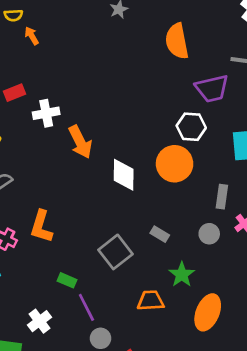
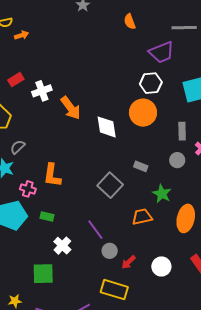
orange arrow: (32, 36) -> (22, 35), turned 112
orange semicircle: (177, 41) -> (130, 22), size x0.6
green rectangle: (67, 280) -> (47, 216), moved

